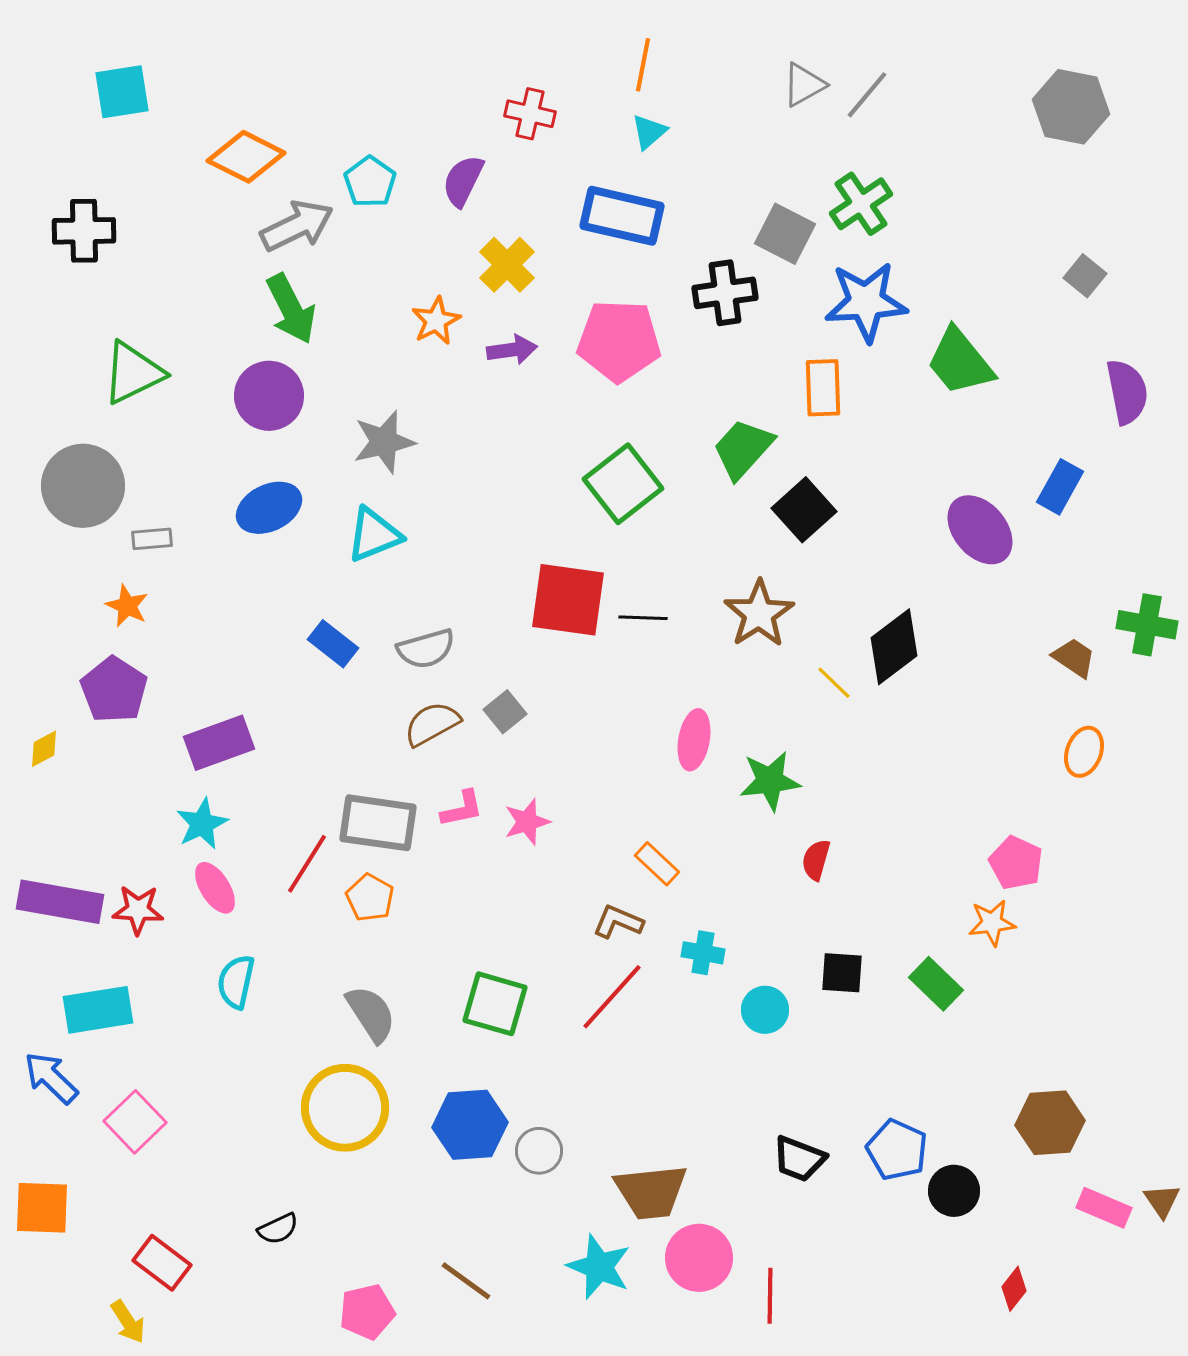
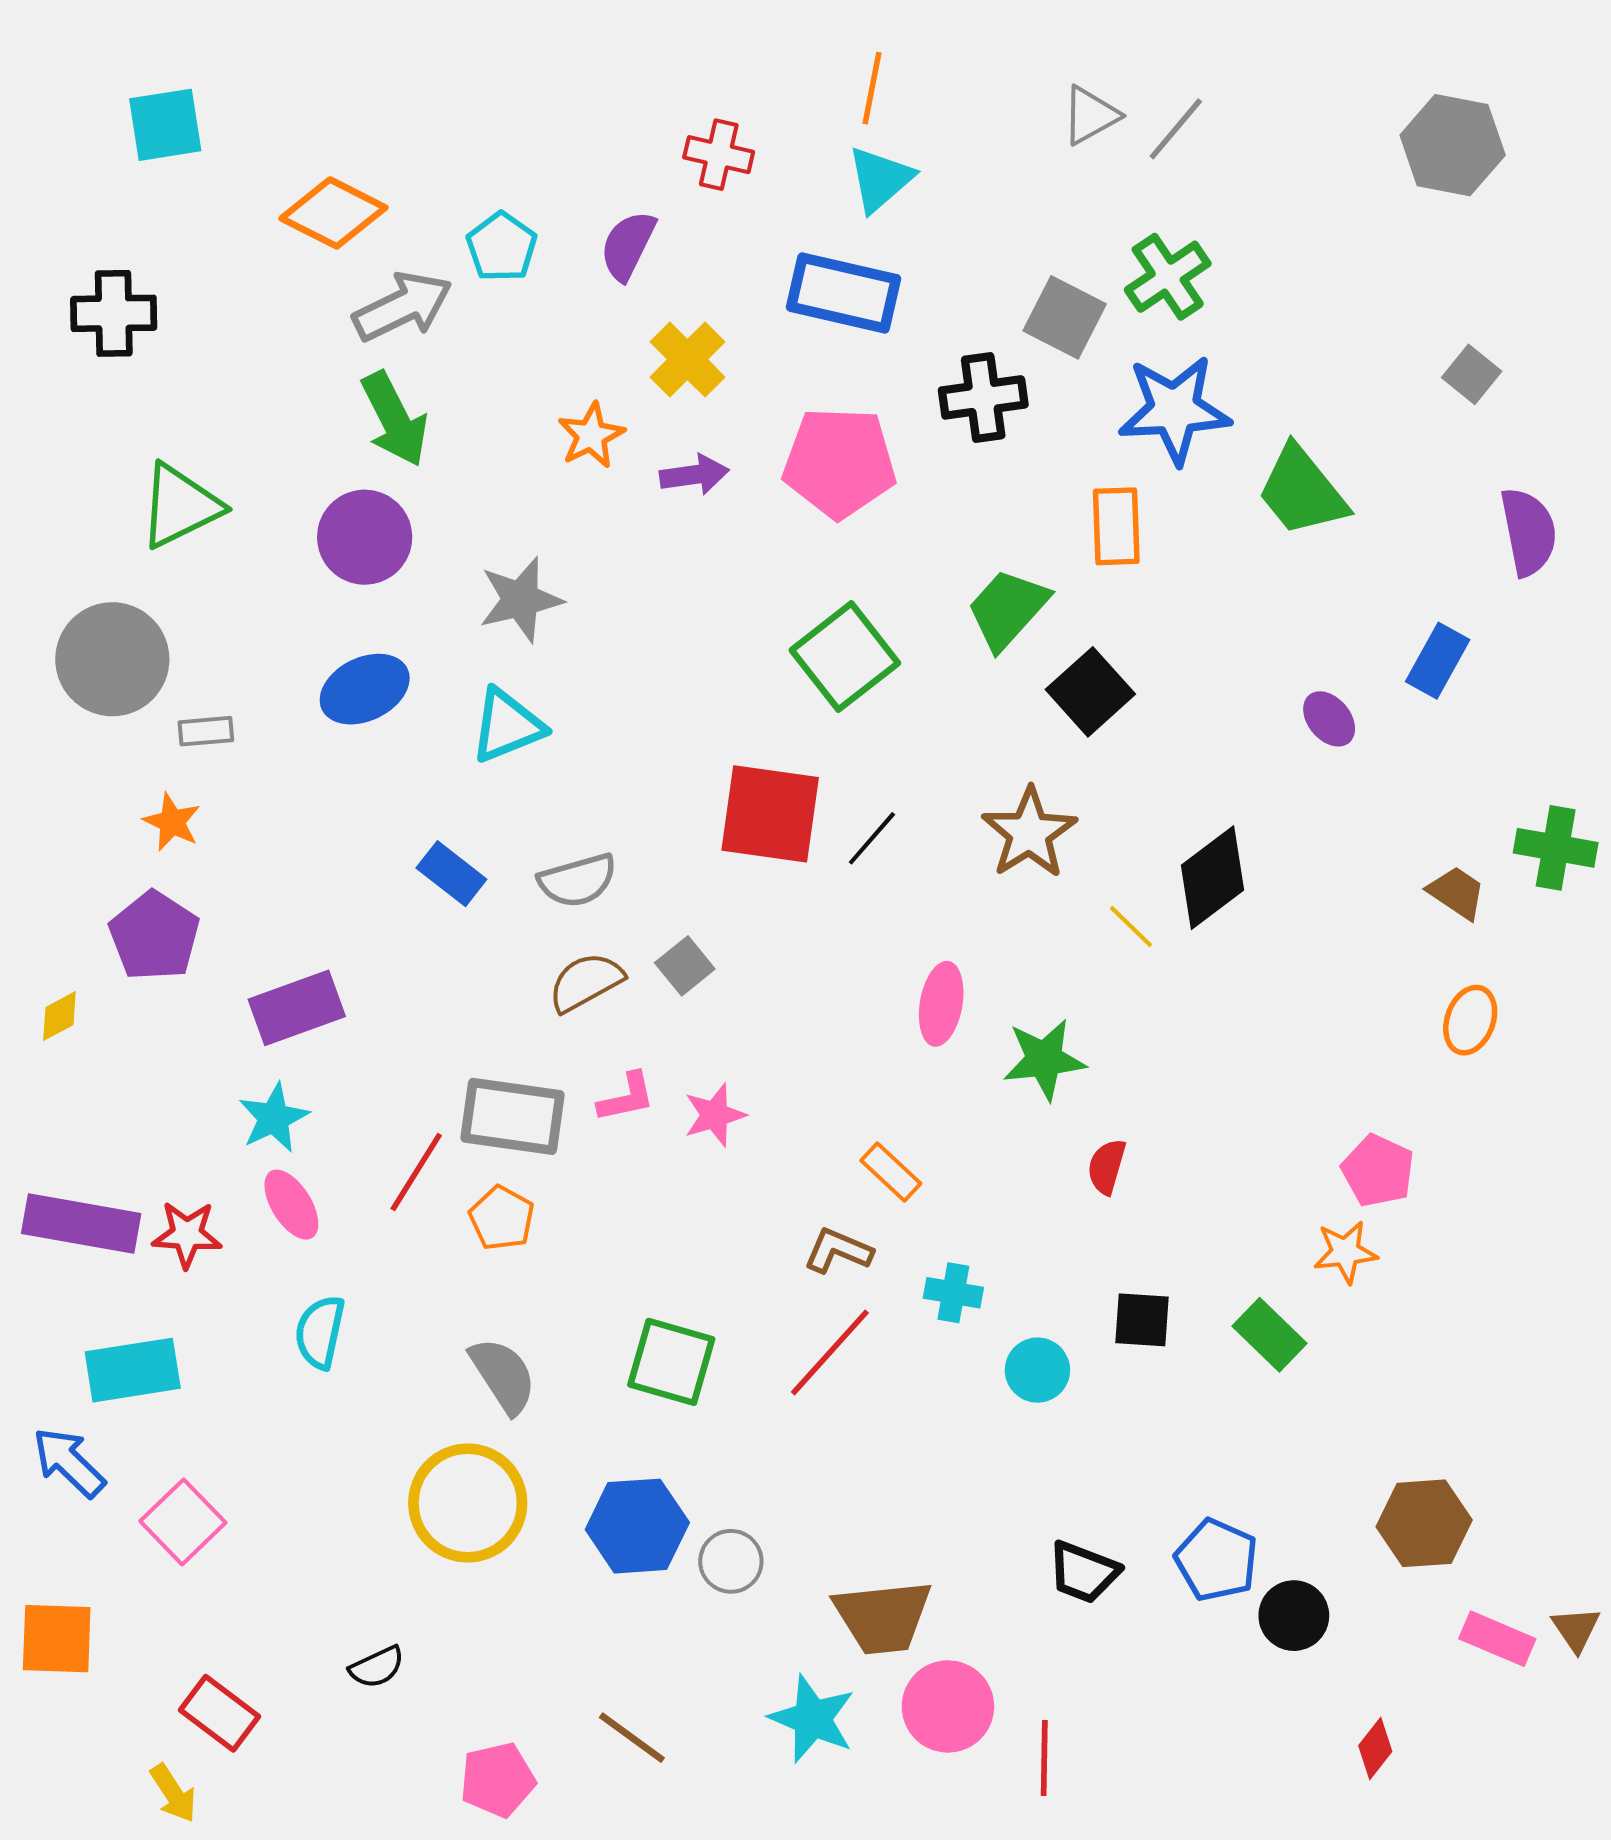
cyan triangle: (649, 132) -> (880, 179), size x1.4
purple ellipse: (980, 530) -> (1329, 719), size x0.6
black line: (643, 618) -> (872, 838), turned -51

